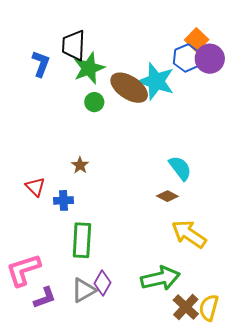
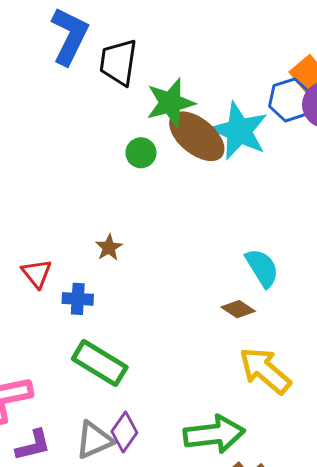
blue L-shape: (41, 64) -> (70, 36), moved, size x1.4
green star: (89, 68) -> (170, 103), moved
green rectangle: (82, 240) -> (100, 363), turned -68

